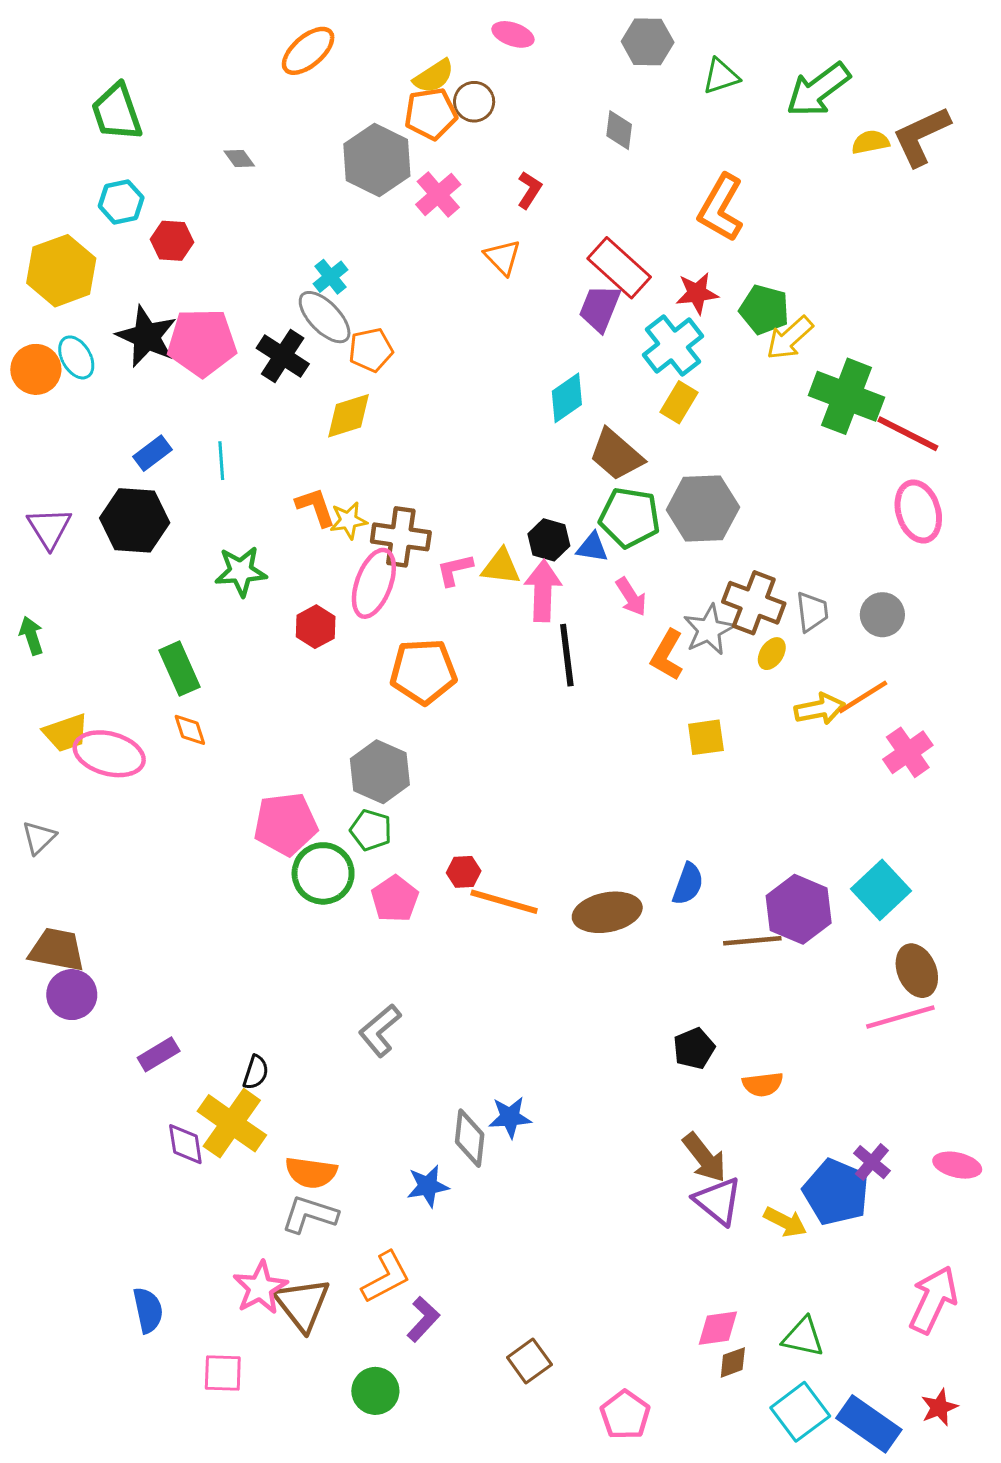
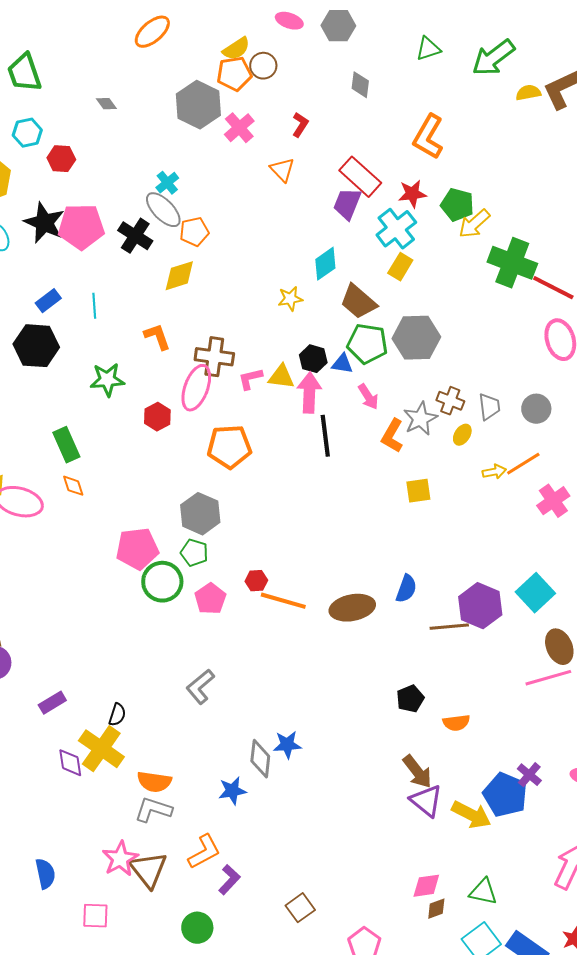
gray hexagon: (648, 42) -> (338, 26), moved
yellow star: (348, 520) -> (290, 299), moved
brown cross: (754, 603) -> (450, 401), size x0.7
yellow arrow: (820, 709) -> (494, 472), size x0.7
yellow arrow: (785, 1222) -> (471, 815), size x1.4

